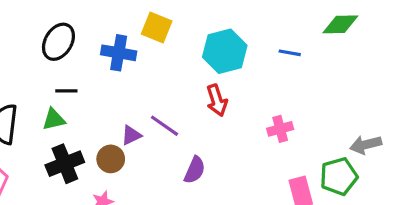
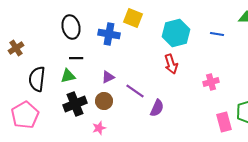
black ellipse: (58, 42) -> (71, 27), turned -45
purple line: (165, 126) -> (135, 91), moved
purple triangle: (131, 135) -> (108, 77), moved

